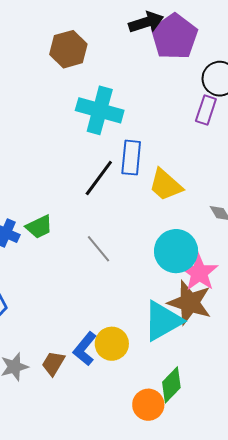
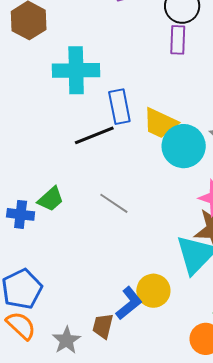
black line: (99, 178) -> (94, 135), turned 48
cyan circle: (176, 251) -> (184, 146), moved
blue L-shape: (85, 349) -> (129, 303), turned -152

